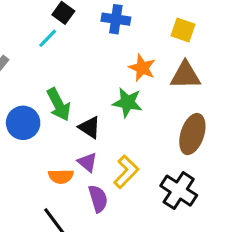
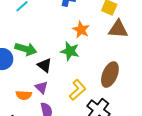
brown triangle: (185, 75) -> (118, 29), moved
green arrow: (59, 104) -> (26, 49), turned -50
yellow L-shape: (126, 172) -> (78, 90), moved

